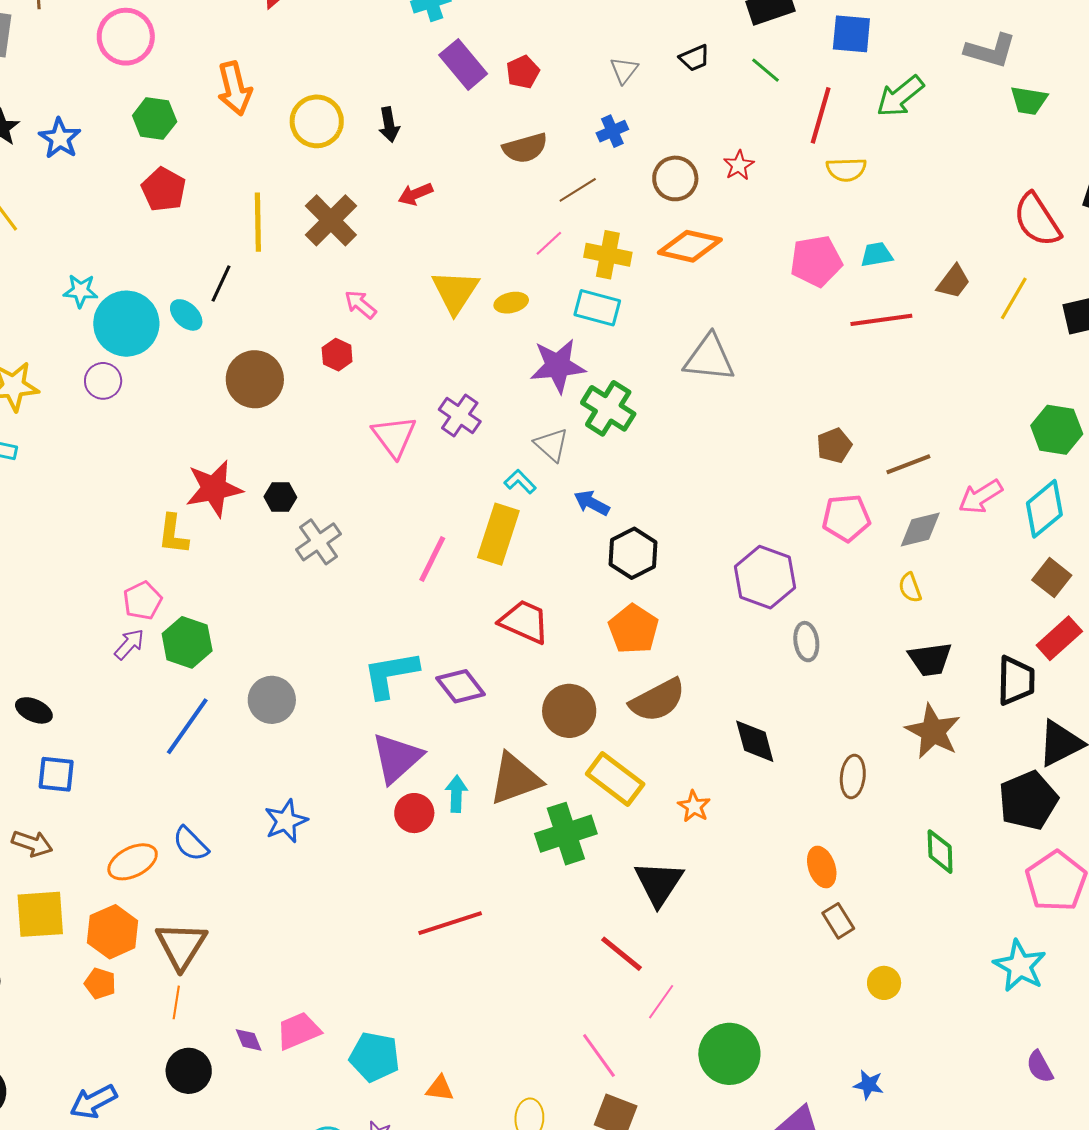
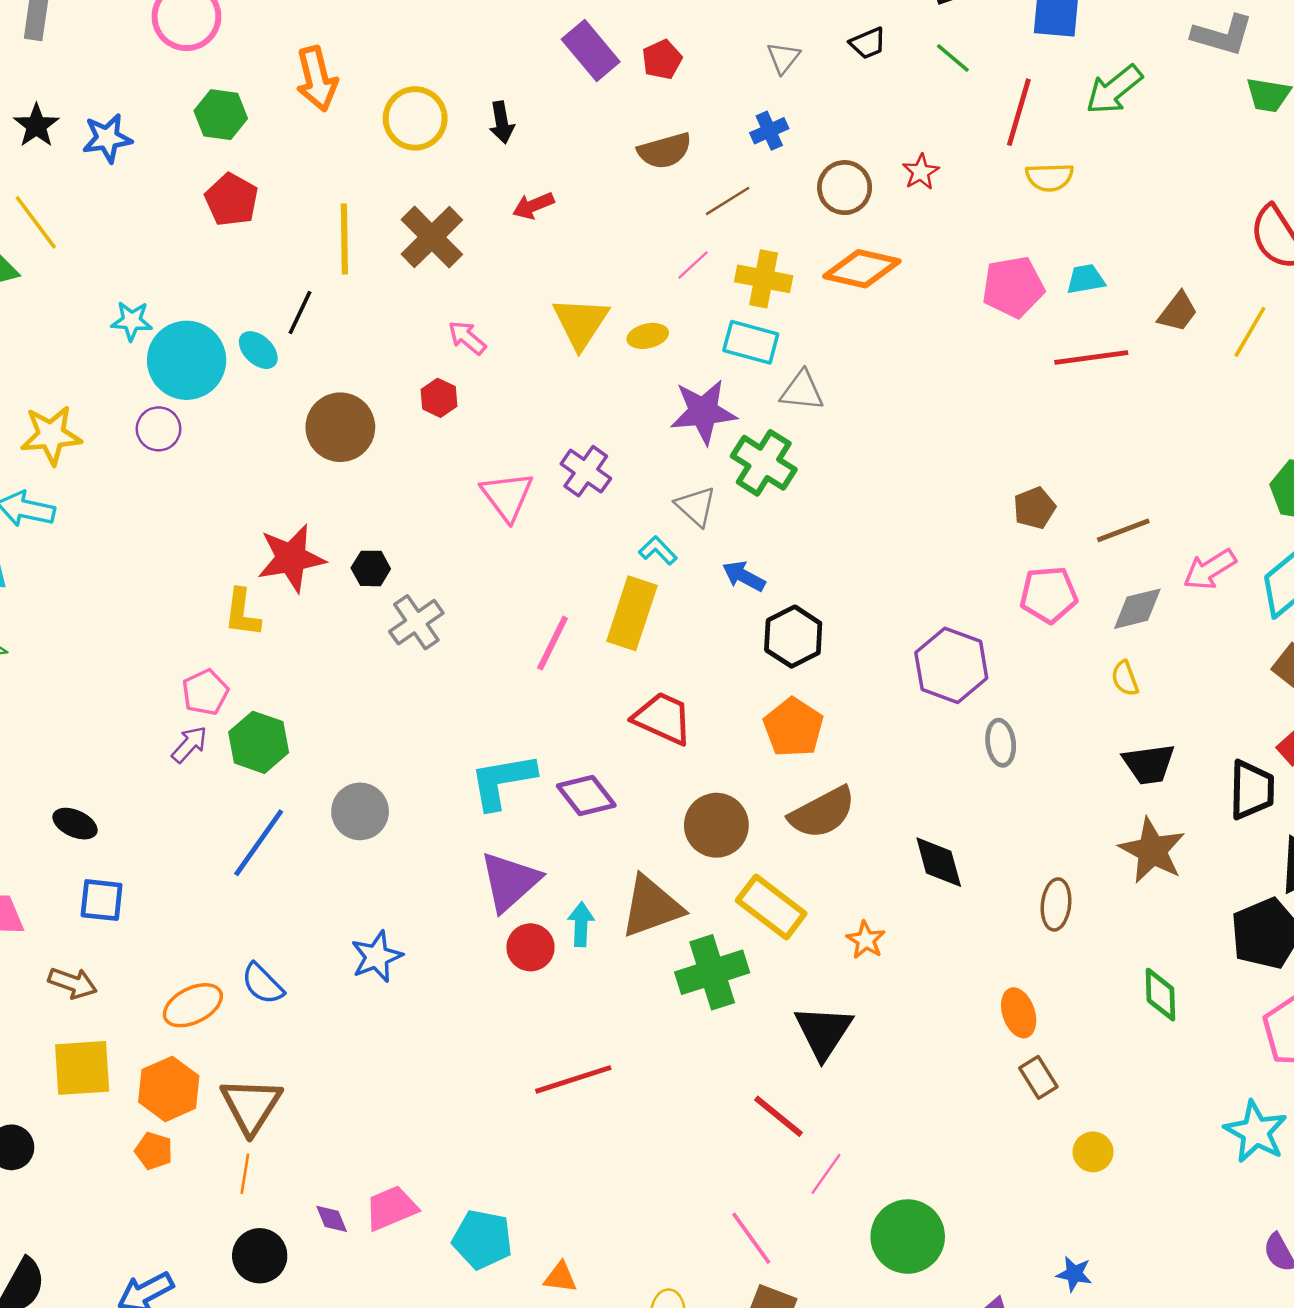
blue star: (60, 138) -> (107, 138), turned 30
gray triangle: (709, 358) -> (802, 391), moved, size x0.7

